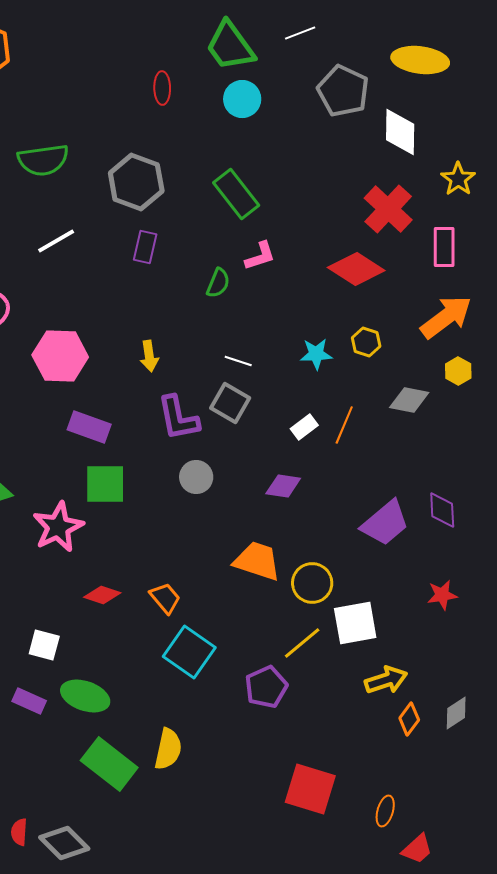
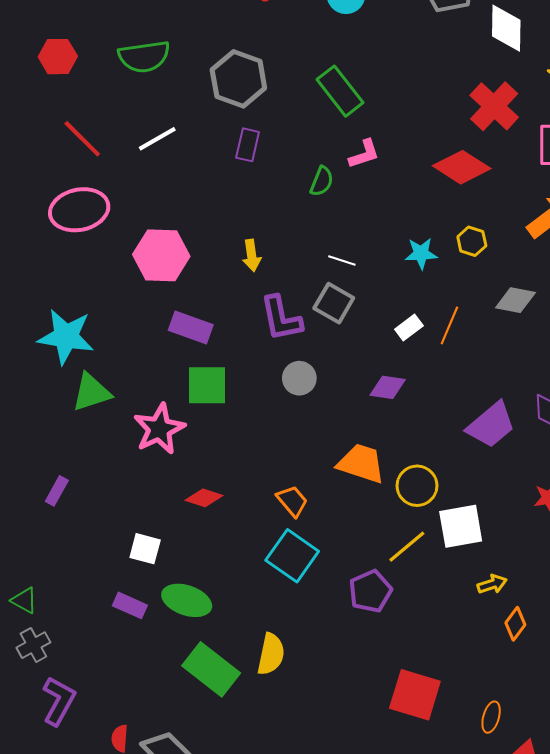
orange trapezoid: (165, 598) -> (292, 501), moved
yellow arrow: (386, 680) -> (492, 584), size x0.7

